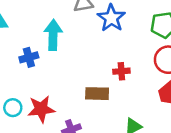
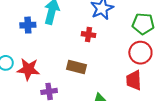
red cross: (121, 71) -> (88, 35), moved

